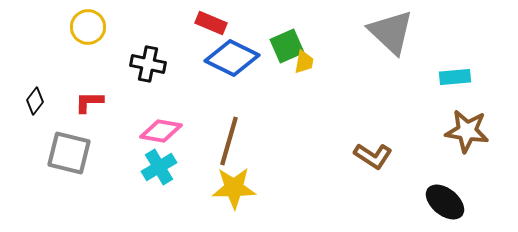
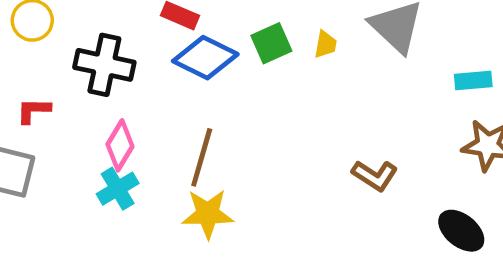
yellow trapezoid: (304, 62) -> (325, 44), moved
black cross: (148, 64) -> (104, 65), size x1.4
pink diamond: (161, 131) -> (120, 145), turned -69

